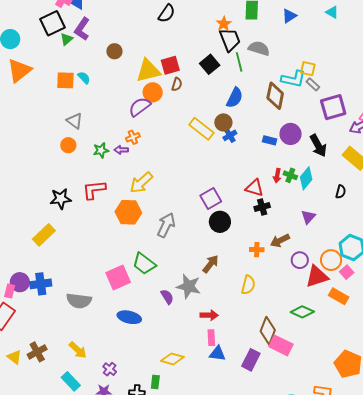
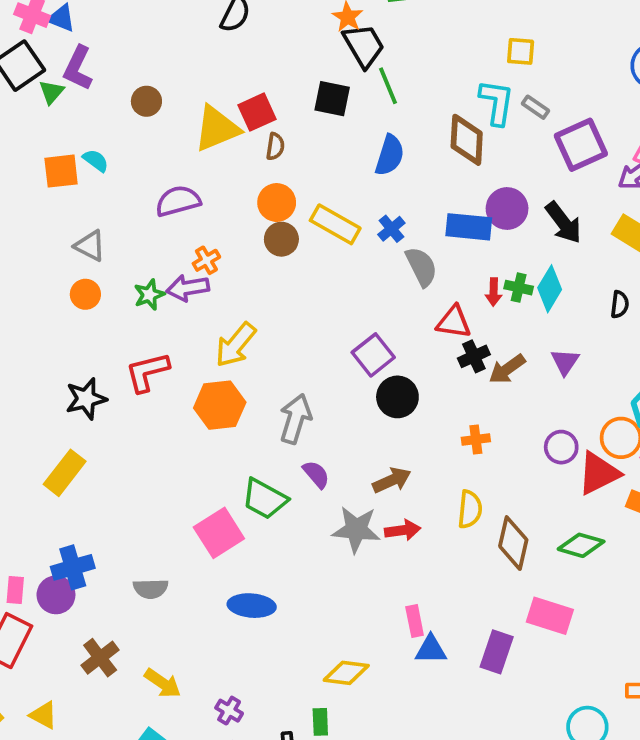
gray semicircle: (259, 48) -> (421, 267), moved, turned 55
black square: (210, 64) -> (332, 99), turned -30
yellow square: (308, 69) -> (521, 51), moved
cyan L-shape: (293, 79) -> (497, 102), turned -85
orange circle: (153, 92) -> (277, 203), moved
purple semicircle: (140, 107) -> (178, 201), moved, turned 30
brown circle: (223, 122) -> (281, 239), moved
blue rectangle: (270, 140) -> (469, 227), size x1.6
purple arrow: (121, 150) -> (188, 288), size x1.5
brown arrow: (280, 241) -> (507, 369), moved
brown arrow: (211, 264) -> (392, 480), turned 36
purple circle: (20, 282) -> (56, 595), moved
purple semicircle: (167, 297) -> (316, 474), moved
gray semicircle: (79, 301) -> (151, 589), size x0.7
red arrow: (209, 315) -> (403, 530), moved
brown diamond: (268, 331) -> (513, 543), moved
brown cross: (37, 352) -> (100, 658), moved

